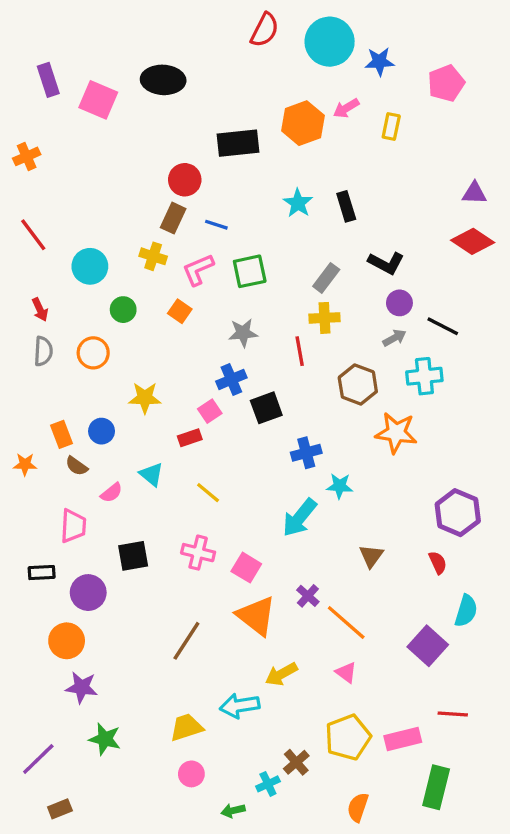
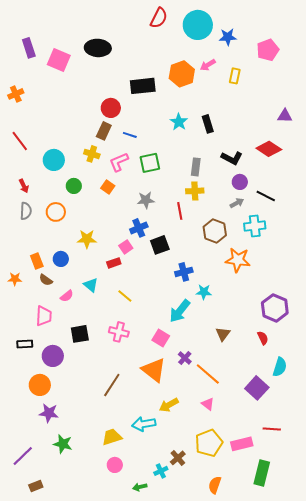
red diamond: (473, 241) -> (269, 149), moved
gray rectangle: (326, 278) -> (196, 167), turned -30
pink square: (246, 568) -> (161, 338), moved

